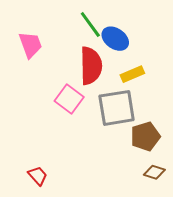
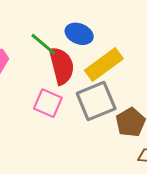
green line: (90, 25) -> (43, 44), moved
yellow rectangle: (132, 74) -> (104, 65), size x1.6

